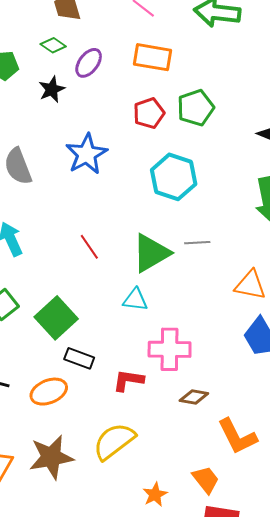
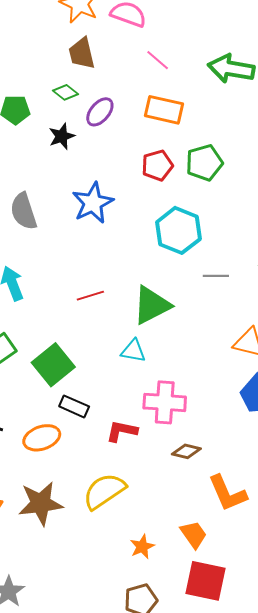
gray line: (197, 243) -> (216, 276), moved
red line: (89, 247) -> (90, 296), turned -76

